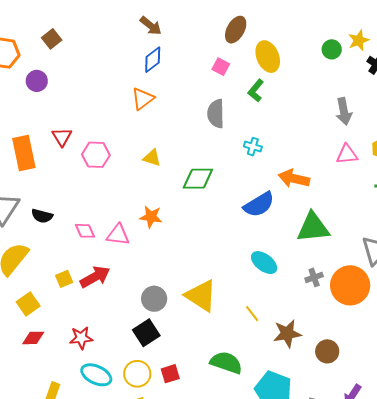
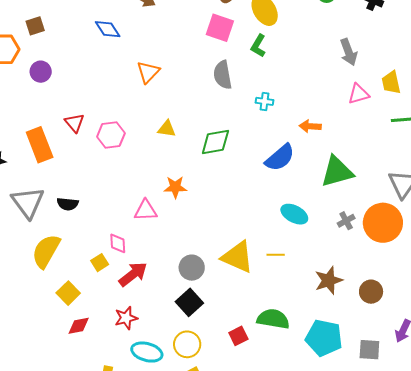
brown square: (52, 39) -> (35, 26), moved, turned 30
blue diamond: (153, 60) -> (108, 29), moved, turned -76
pink square: (221, 67) -> (220, 28), size x1.6
orange arrow: (294, 178) -> (310, 126), size x0.7
pink diamond: (85, 231) -> (118, 243), moved, turned 30
red arrow: (95, 277) -> (133, 274), moved
yellow line: (252, 314) -> (276, 255), moved, turned -42
red square: (170, 374) -> (238, 336), moved

